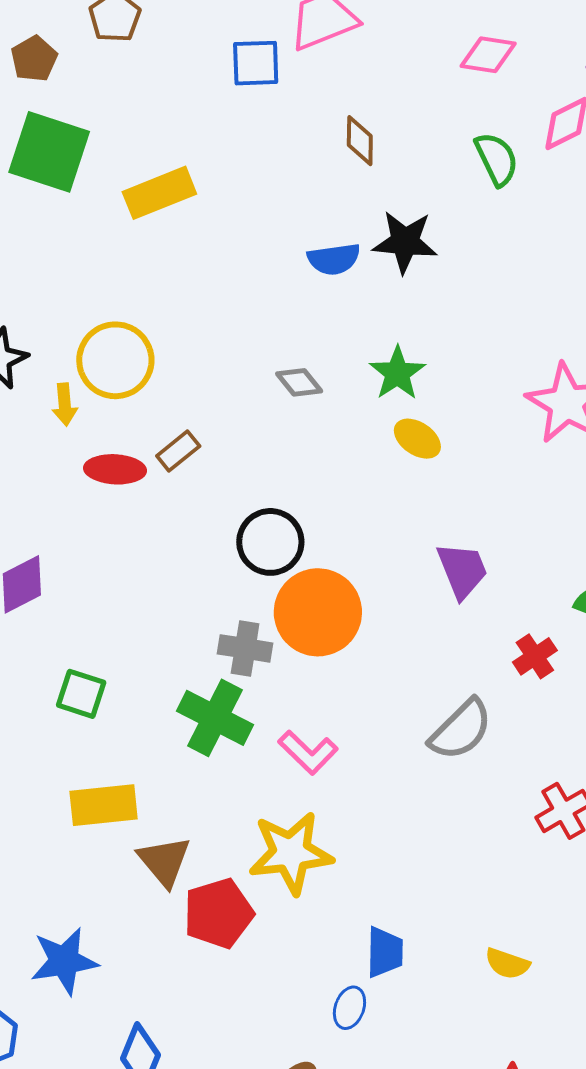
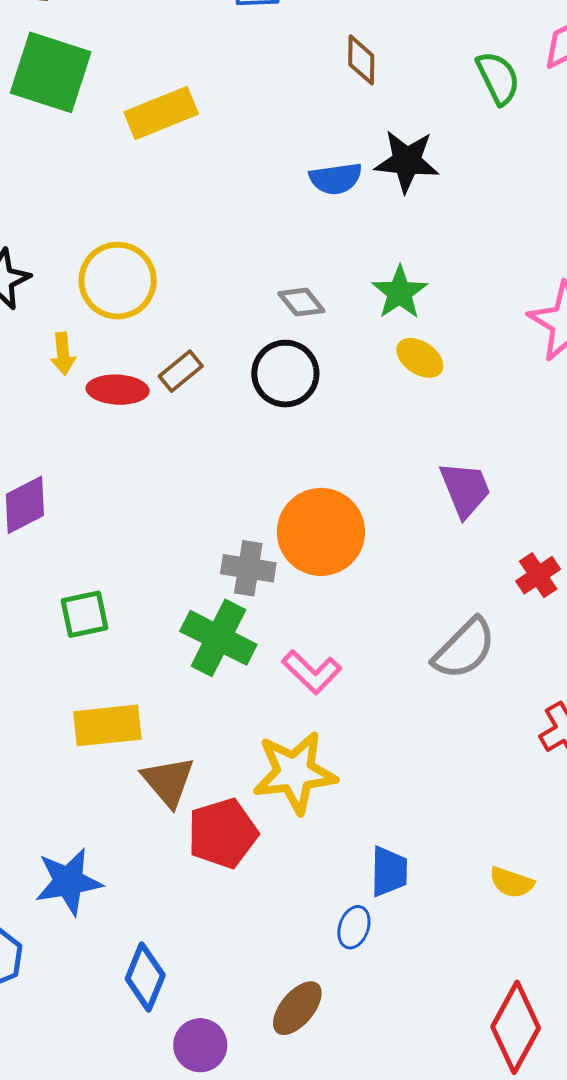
yellow arrow: (65, 405) -> (63, 354), moved
black circle: (270, 542) -> (285, 374), moved
green square: (81, 694) -> (84, 614), turned -30

